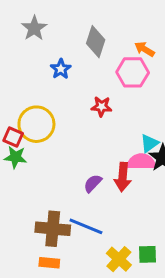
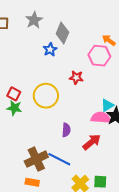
gray diamond: (96, 42) -> (62, 33), moved
yellow circle: (36, 124) -> (46, 96), moved
red arrow: (123, 177) -> (92, 142), moved, turned -138
purple semicircle: (93, 183) -> (66, 130), turned 136
brown cross: (53, 229) -> (36, 159), turned -35

